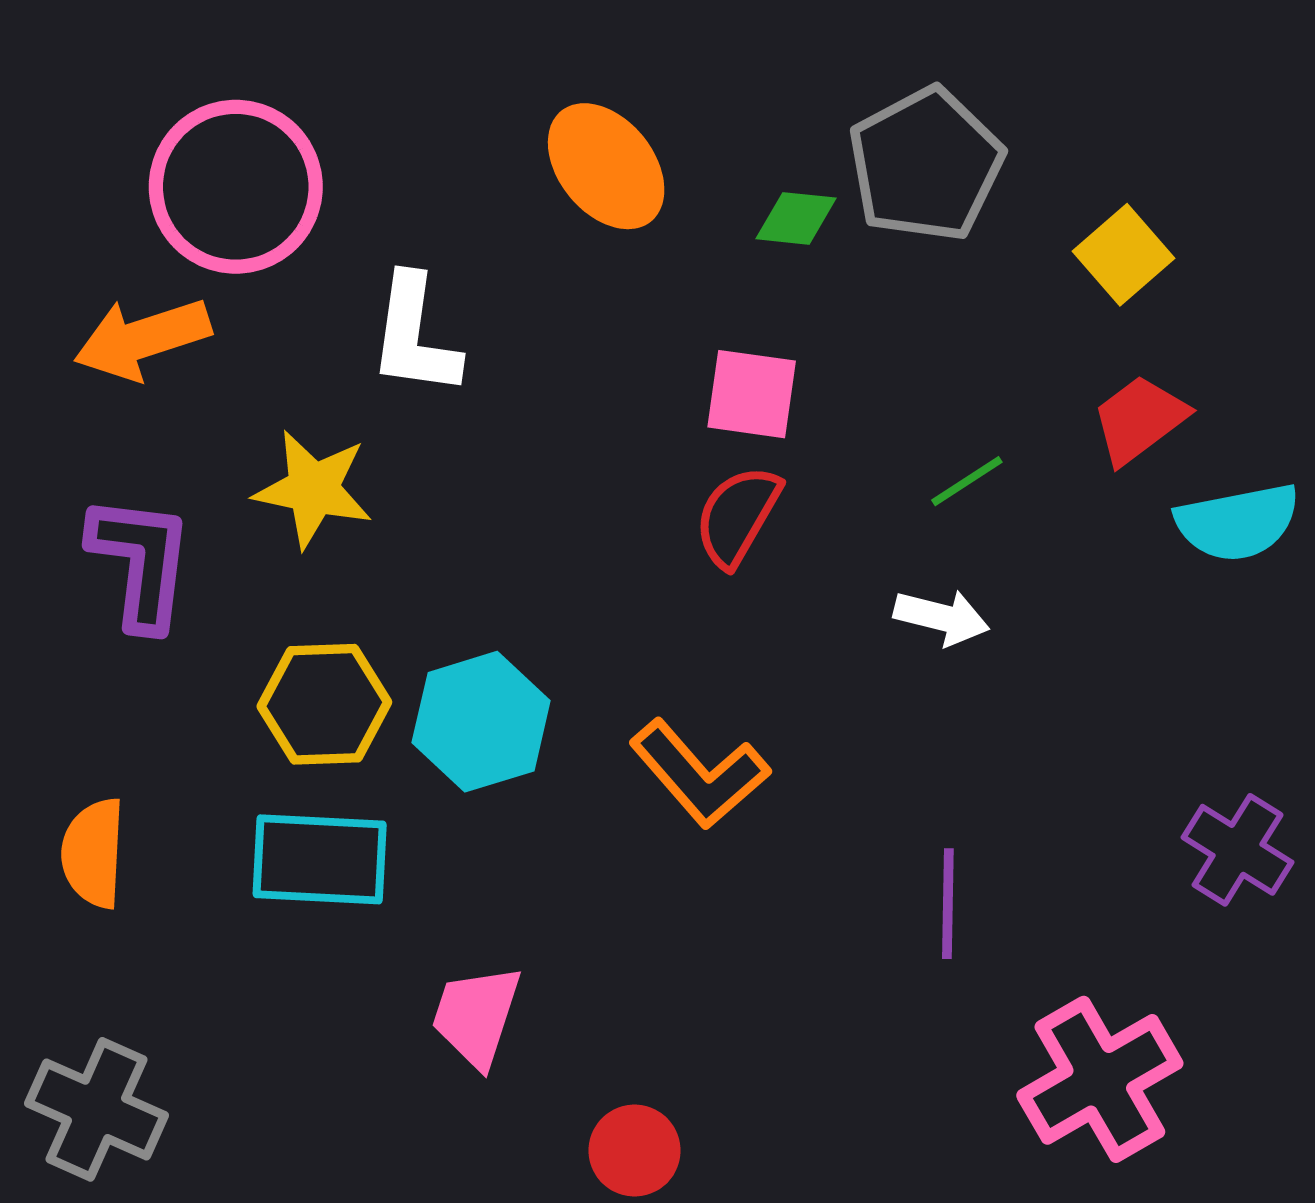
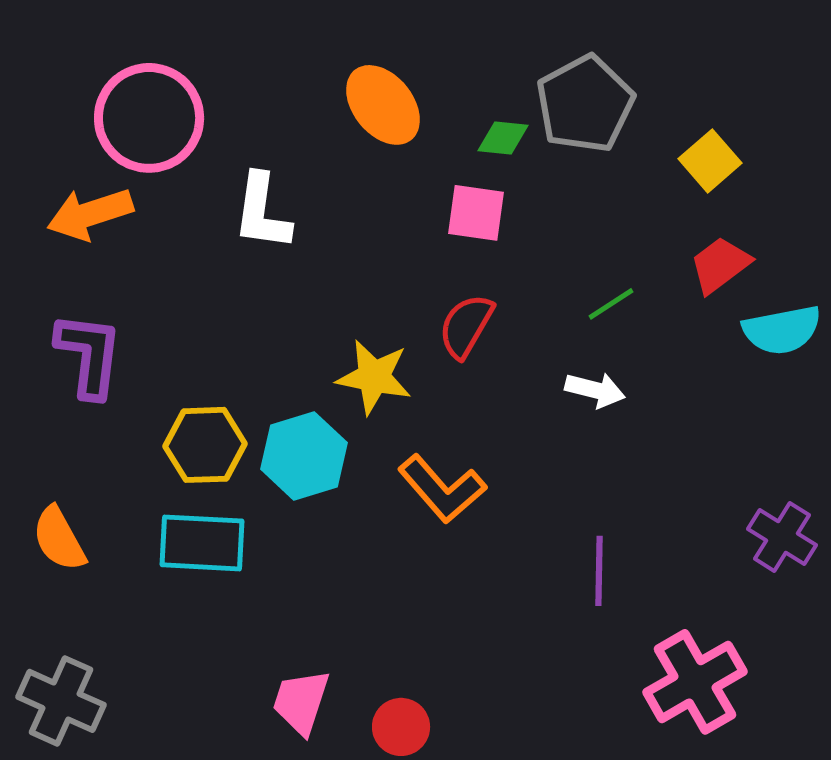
pink square: (752, 394) -> (476, 213), moved
yellow star: (313, 489) -> (374, 377), moved
orange semicircle: (93, 853) -> (59, 539), turned -32
pink trapezoid: (476, 1016) -> (301, 702), moved

